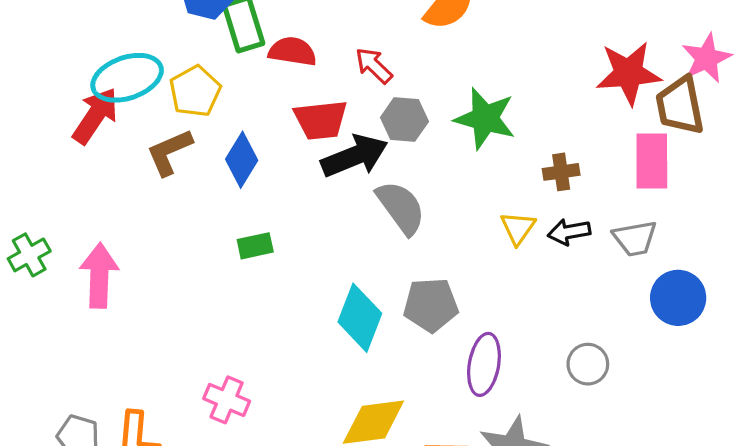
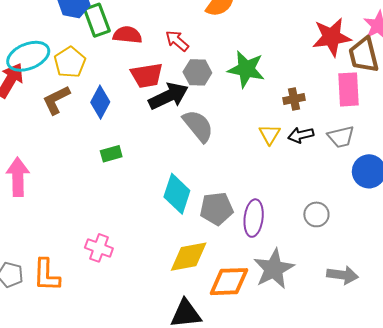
gray pentagon: (431, 305) -> (216, 209), moved

